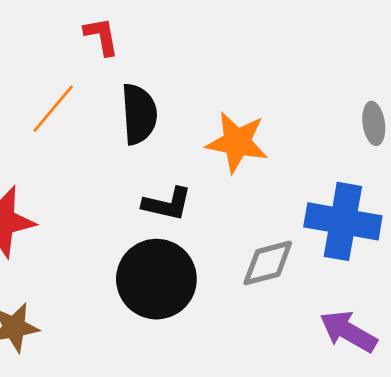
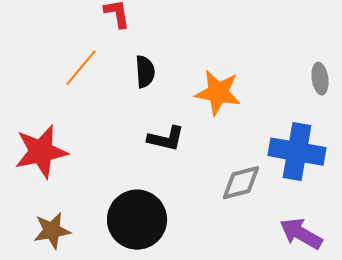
black semicircle: (139, 114) -> (145, 72), size x0.7
black circle: (156, 279) -> (137, 220), moved

